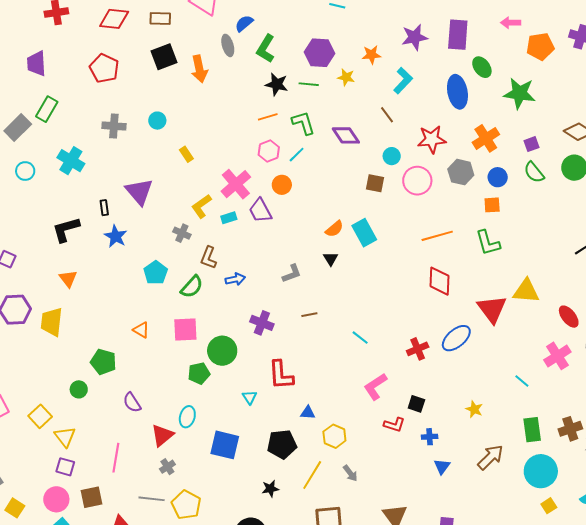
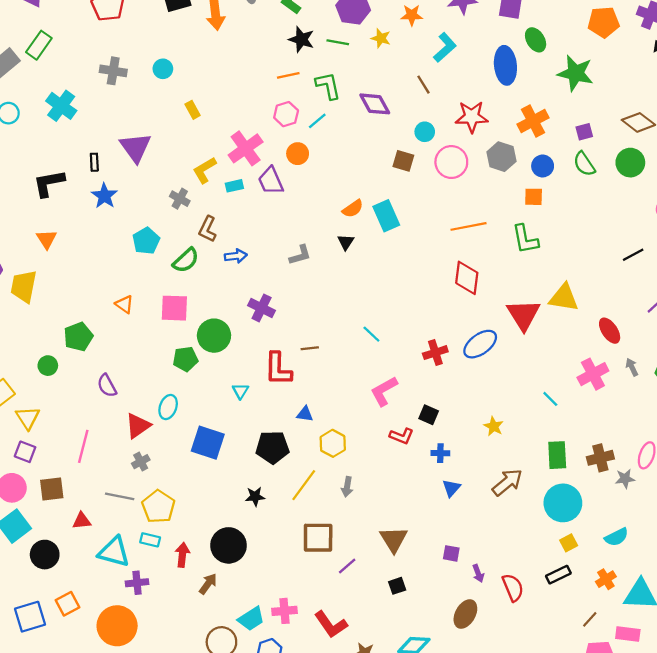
brown line: (309, 315) -> (310, 348), moved
green pentagon: (103, 362) -> (78, 337), turned 30
gray arrow: (350, 473) -> (347, 487), turned 42

